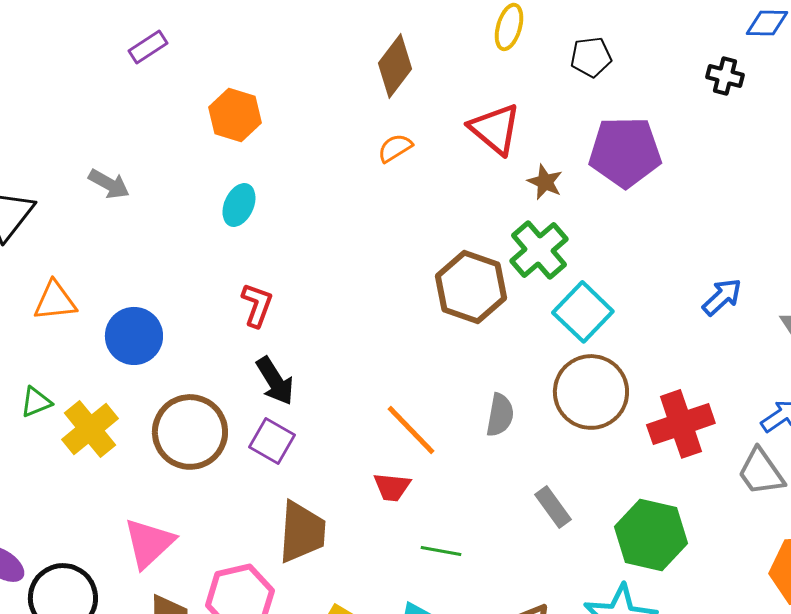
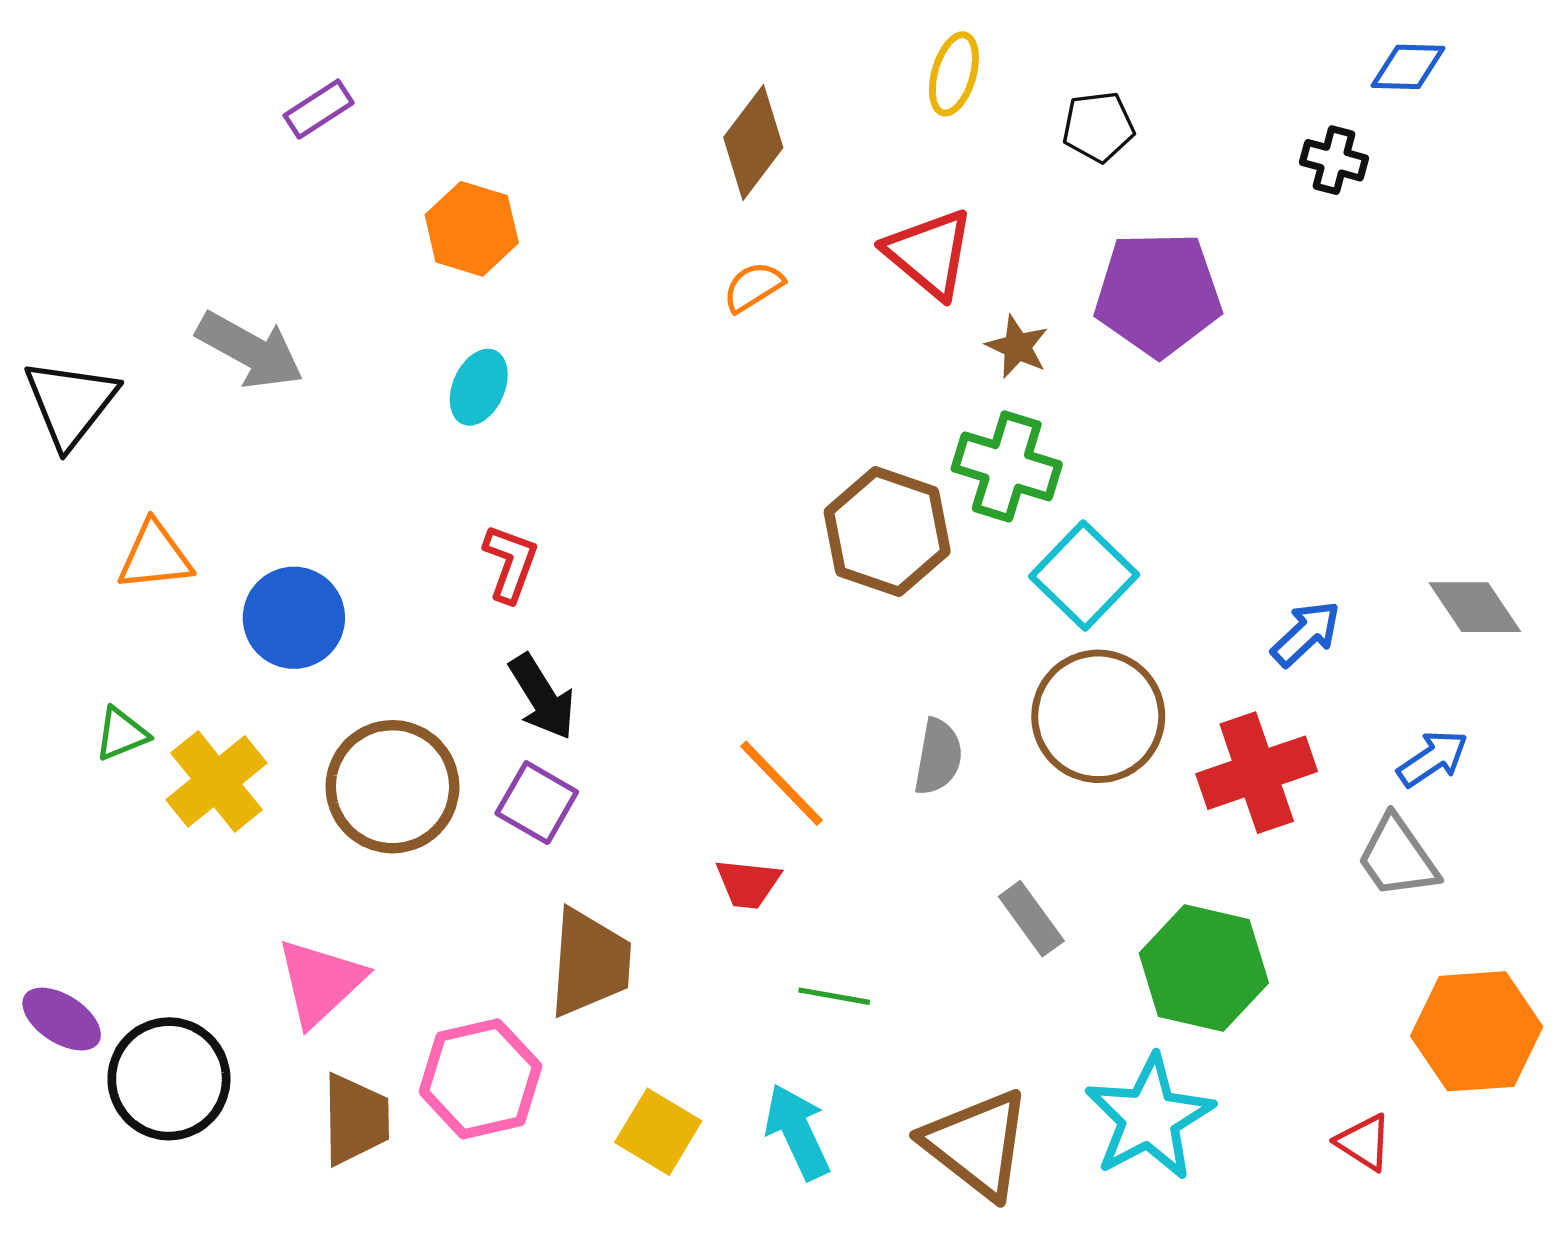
gray arrow: (109, 184) -> (250, 350), size x1.5
green cross: (539, 250) -> (1007, 466), turned -32
blue arrow: (722, 297) -> (1306, 634), moved

